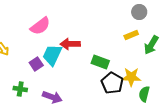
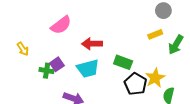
cyan trapezoid: (52, 55) -> (88, 69), moved, turned -130
yellow star: (131, 77) -> (155, 78), turned -30
green cross: (20, 89) -> (47, 71), moved

